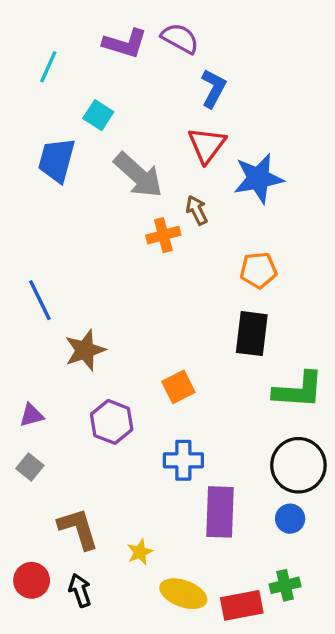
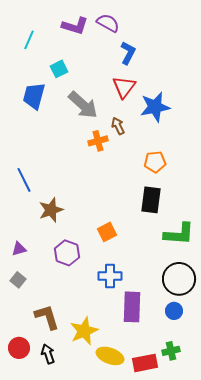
cyan square: (98, 115) -> (59, 69), turned 30
yellow star: (140, 552) -> (84, 331), size x1.8

